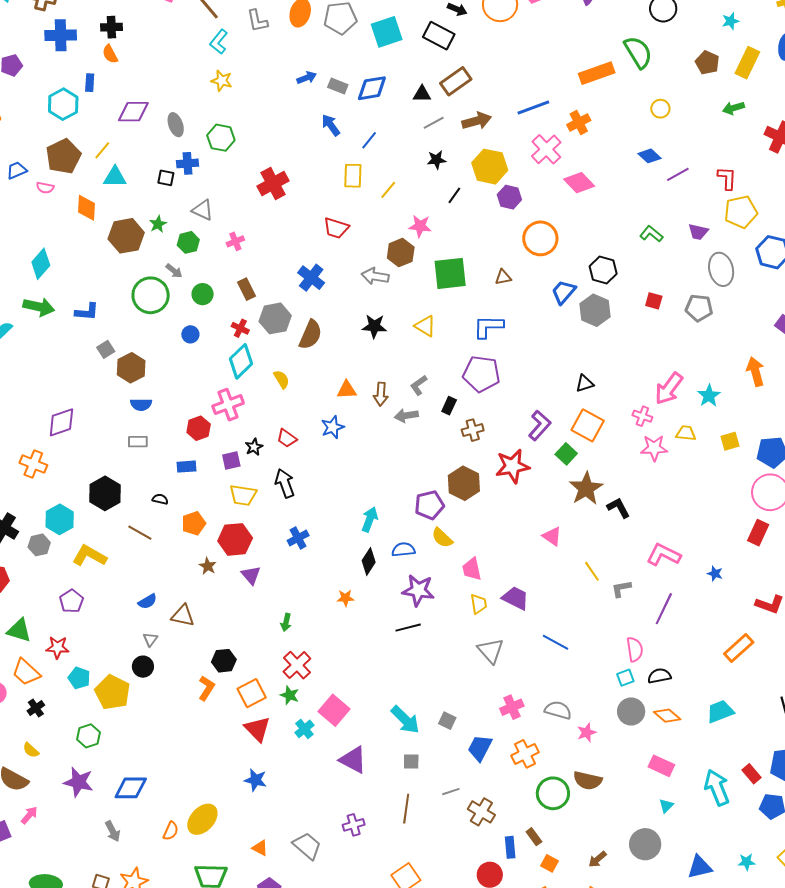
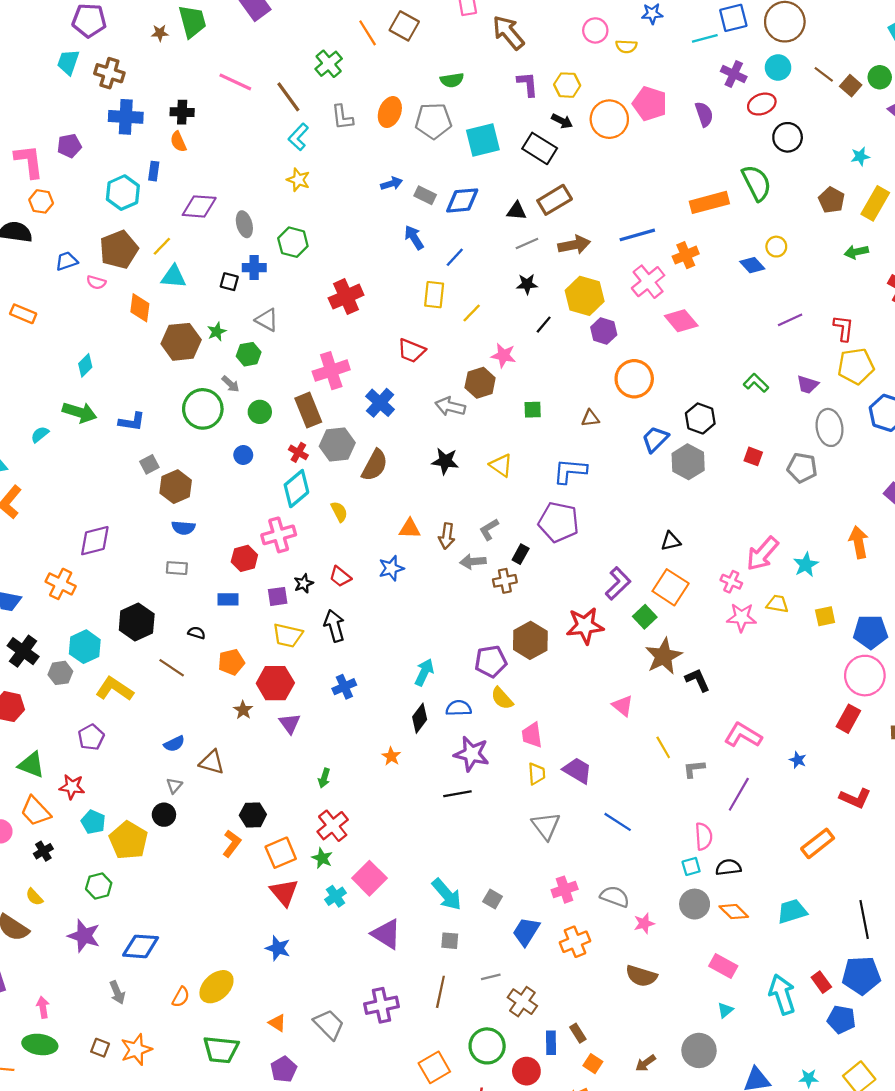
blue diamond: (650, 156) -> (752, 265), moved
pink cross: (235, 241) -> (331, 371), moved, size x1.8
cyan diamond: (41, 264) -> (85, 365), size x0.7
green square: (450, 273) -> (533, 410), size x0.5
brown rectangle: (246, 289) -> (308, 410), size x1.4
brown cross: (473, 430) -> (505, 581), moved
orange star: (345, 598) -> (391, 756), turned 30
green circle: (553, 793) -> (487, 1046), moved
pink arrow: (29, 815) -> (43, 1007), moved, turned -54
purple cross: (354, 825) -> (382, 1005), size x1.4

